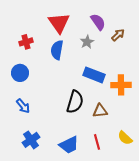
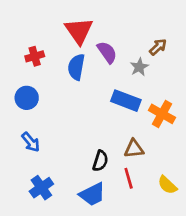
purple semicircle: (98, 22) -> (107, 52), moved
gray star: (87, 42) -> (139, 67), moved
orange cross: (121, 85) -> (162, 114), turned 30
black semicircle: (75, 102) -> (100, 161), moved, size x0.7
red line: (97, 142) -> (129, 178), moved

